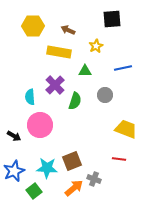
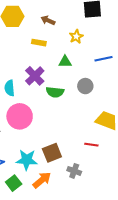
yellow rectangle: (59, 52) -> (39, 43), size x0.6
green semicircle: (75, 101) -> (55, 92), turned 78
red line: (119, 159) -> (91, 145), moved
orange arrow: (74, 188) -> (42, 180), moved

